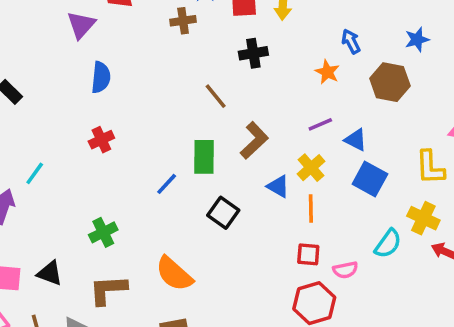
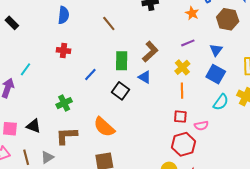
brown line: (216, 96) -> (109, 24), moved
red cross: (101, 140) -> (64, 50), turned 32
blue triangle: (356, 140) -> (216, 50), moved, turned 40
blue line: (167, 184) -> (90, 74), moved
blue triangle: (278, 186) -> (145, 77), moved
black square: (223, 213) -> (120, 91), moved
cyan semicircle: (388, 244) -> (221, 102), moved

